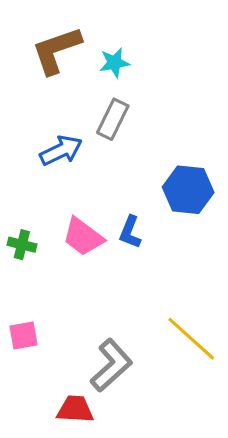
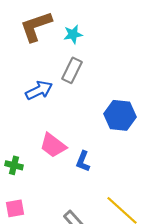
blue L-shape: (130, 232) -> (83, 161), moved
green cross: (22, 245) -> (14, 165), moved

